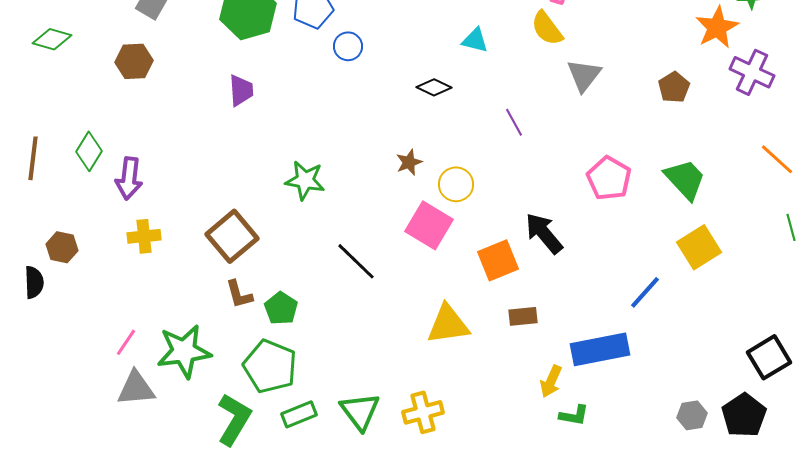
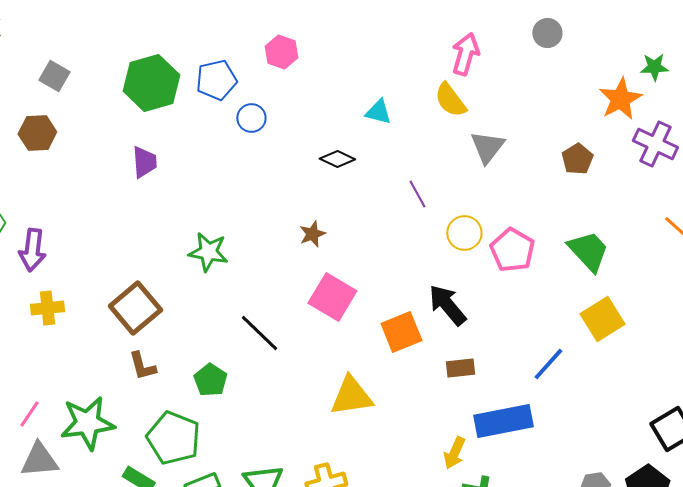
yellow circle: (456, 184) -> (464, 233), moved
green pentagon: (281, 308) -> (210, 380), moved
brown rectangle: (523, 316) -> (460, 368), moved

